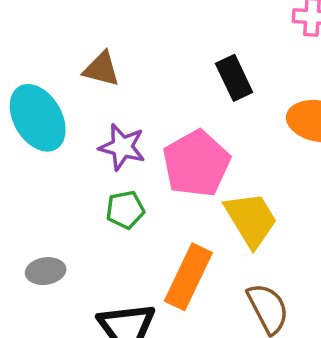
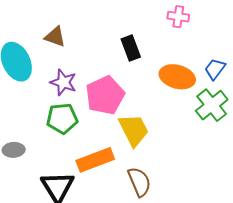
green pentagon: (125, 210) -> (62, 118), size x1.4
orange rectangle: (188, 277) -> (95, 160), turned 39

